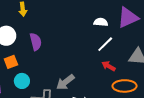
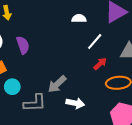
white semicircle: (101, 22) -> (79, 18), moved
red arrow: (109, 66) -> (100, 64), turned 112

